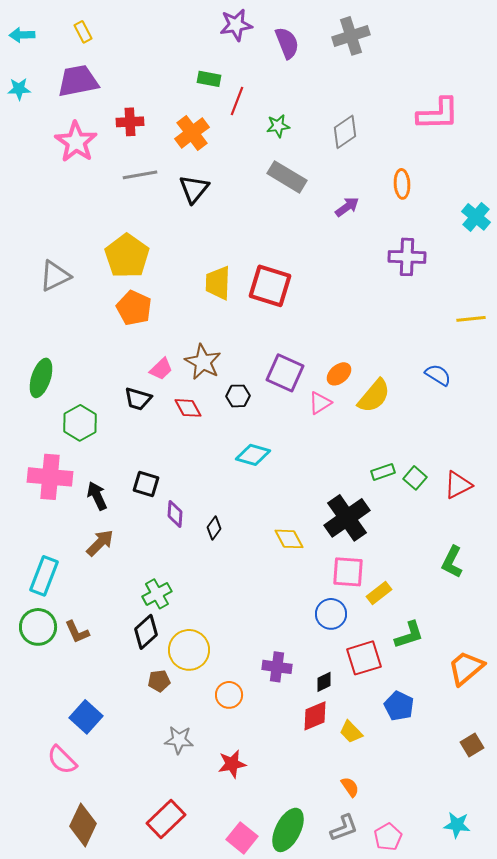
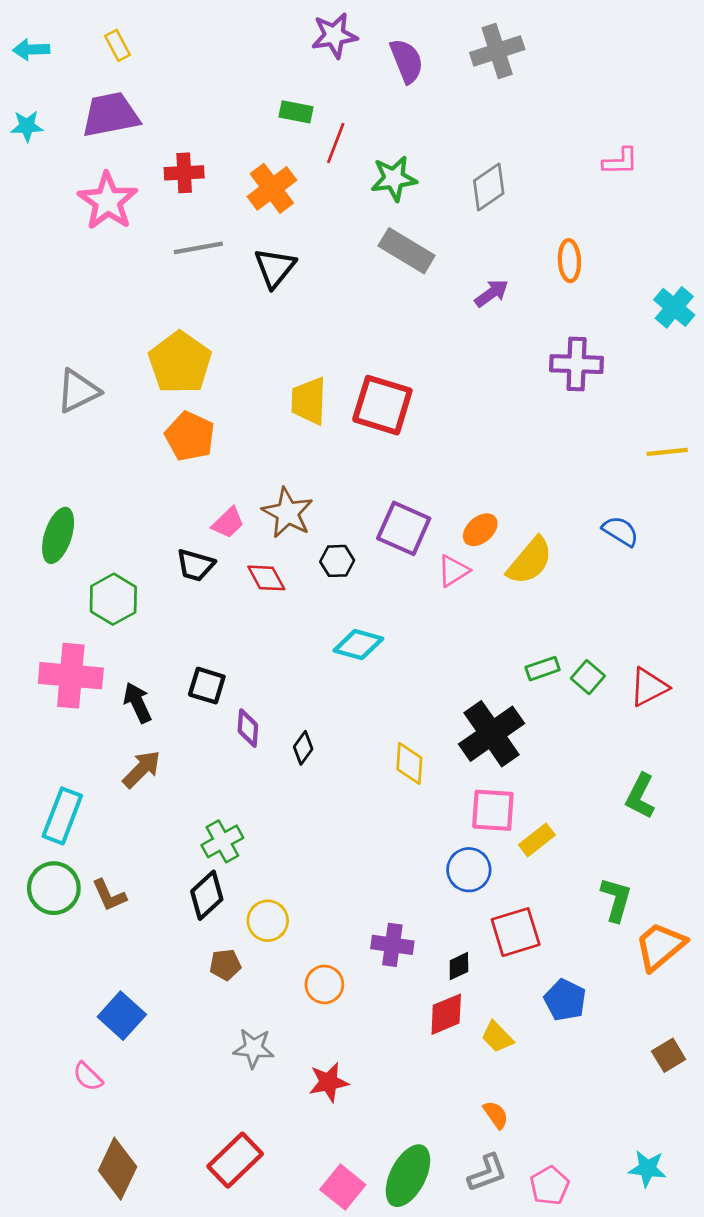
pink L-shape: (438, 114) -> (620, 161), size x0.6
green star: (278, 126) -> (394, 178), size x1.4
yellow diamond: (289, 539) -> (409, 763), turned 32
green L-shape: (409, 635) -> (616, 899), moved, turned -56
yellow circle: (189, 650) -> (268, 921), size x0.7
pink semicircle: (62, 760) -> (88, 1077), size x0.7

